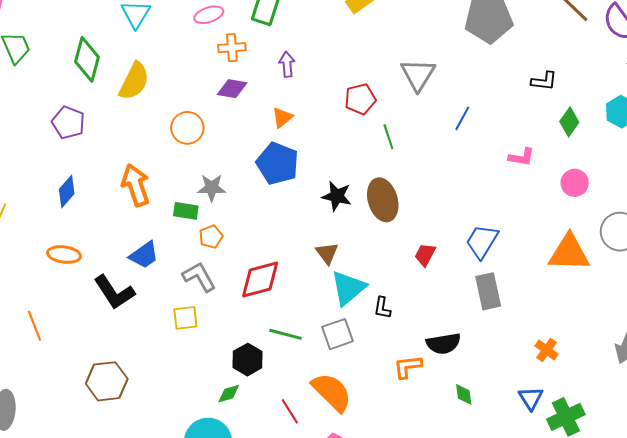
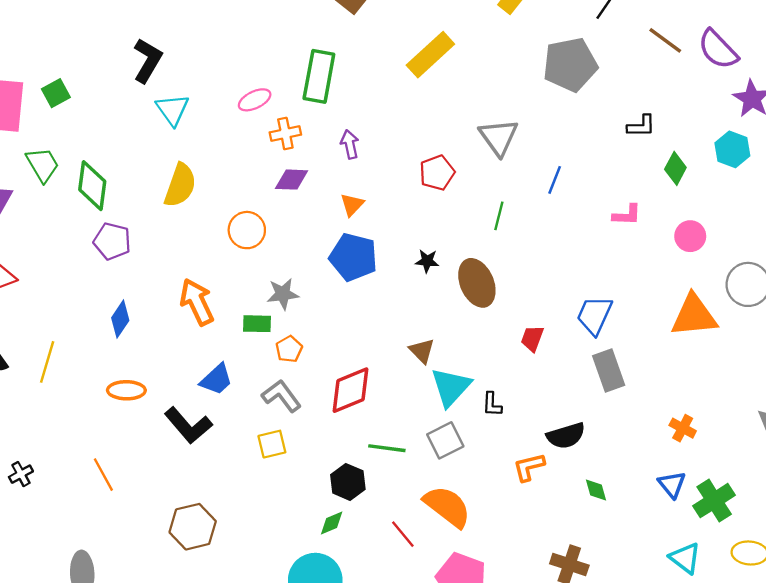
green diamond: (87, 59) -> (92, 186), moved
green line: (388, 137) -> (499, 216), moved, turned 40
black star: (337, 196) -> (427, 261), moved, size x0.7

